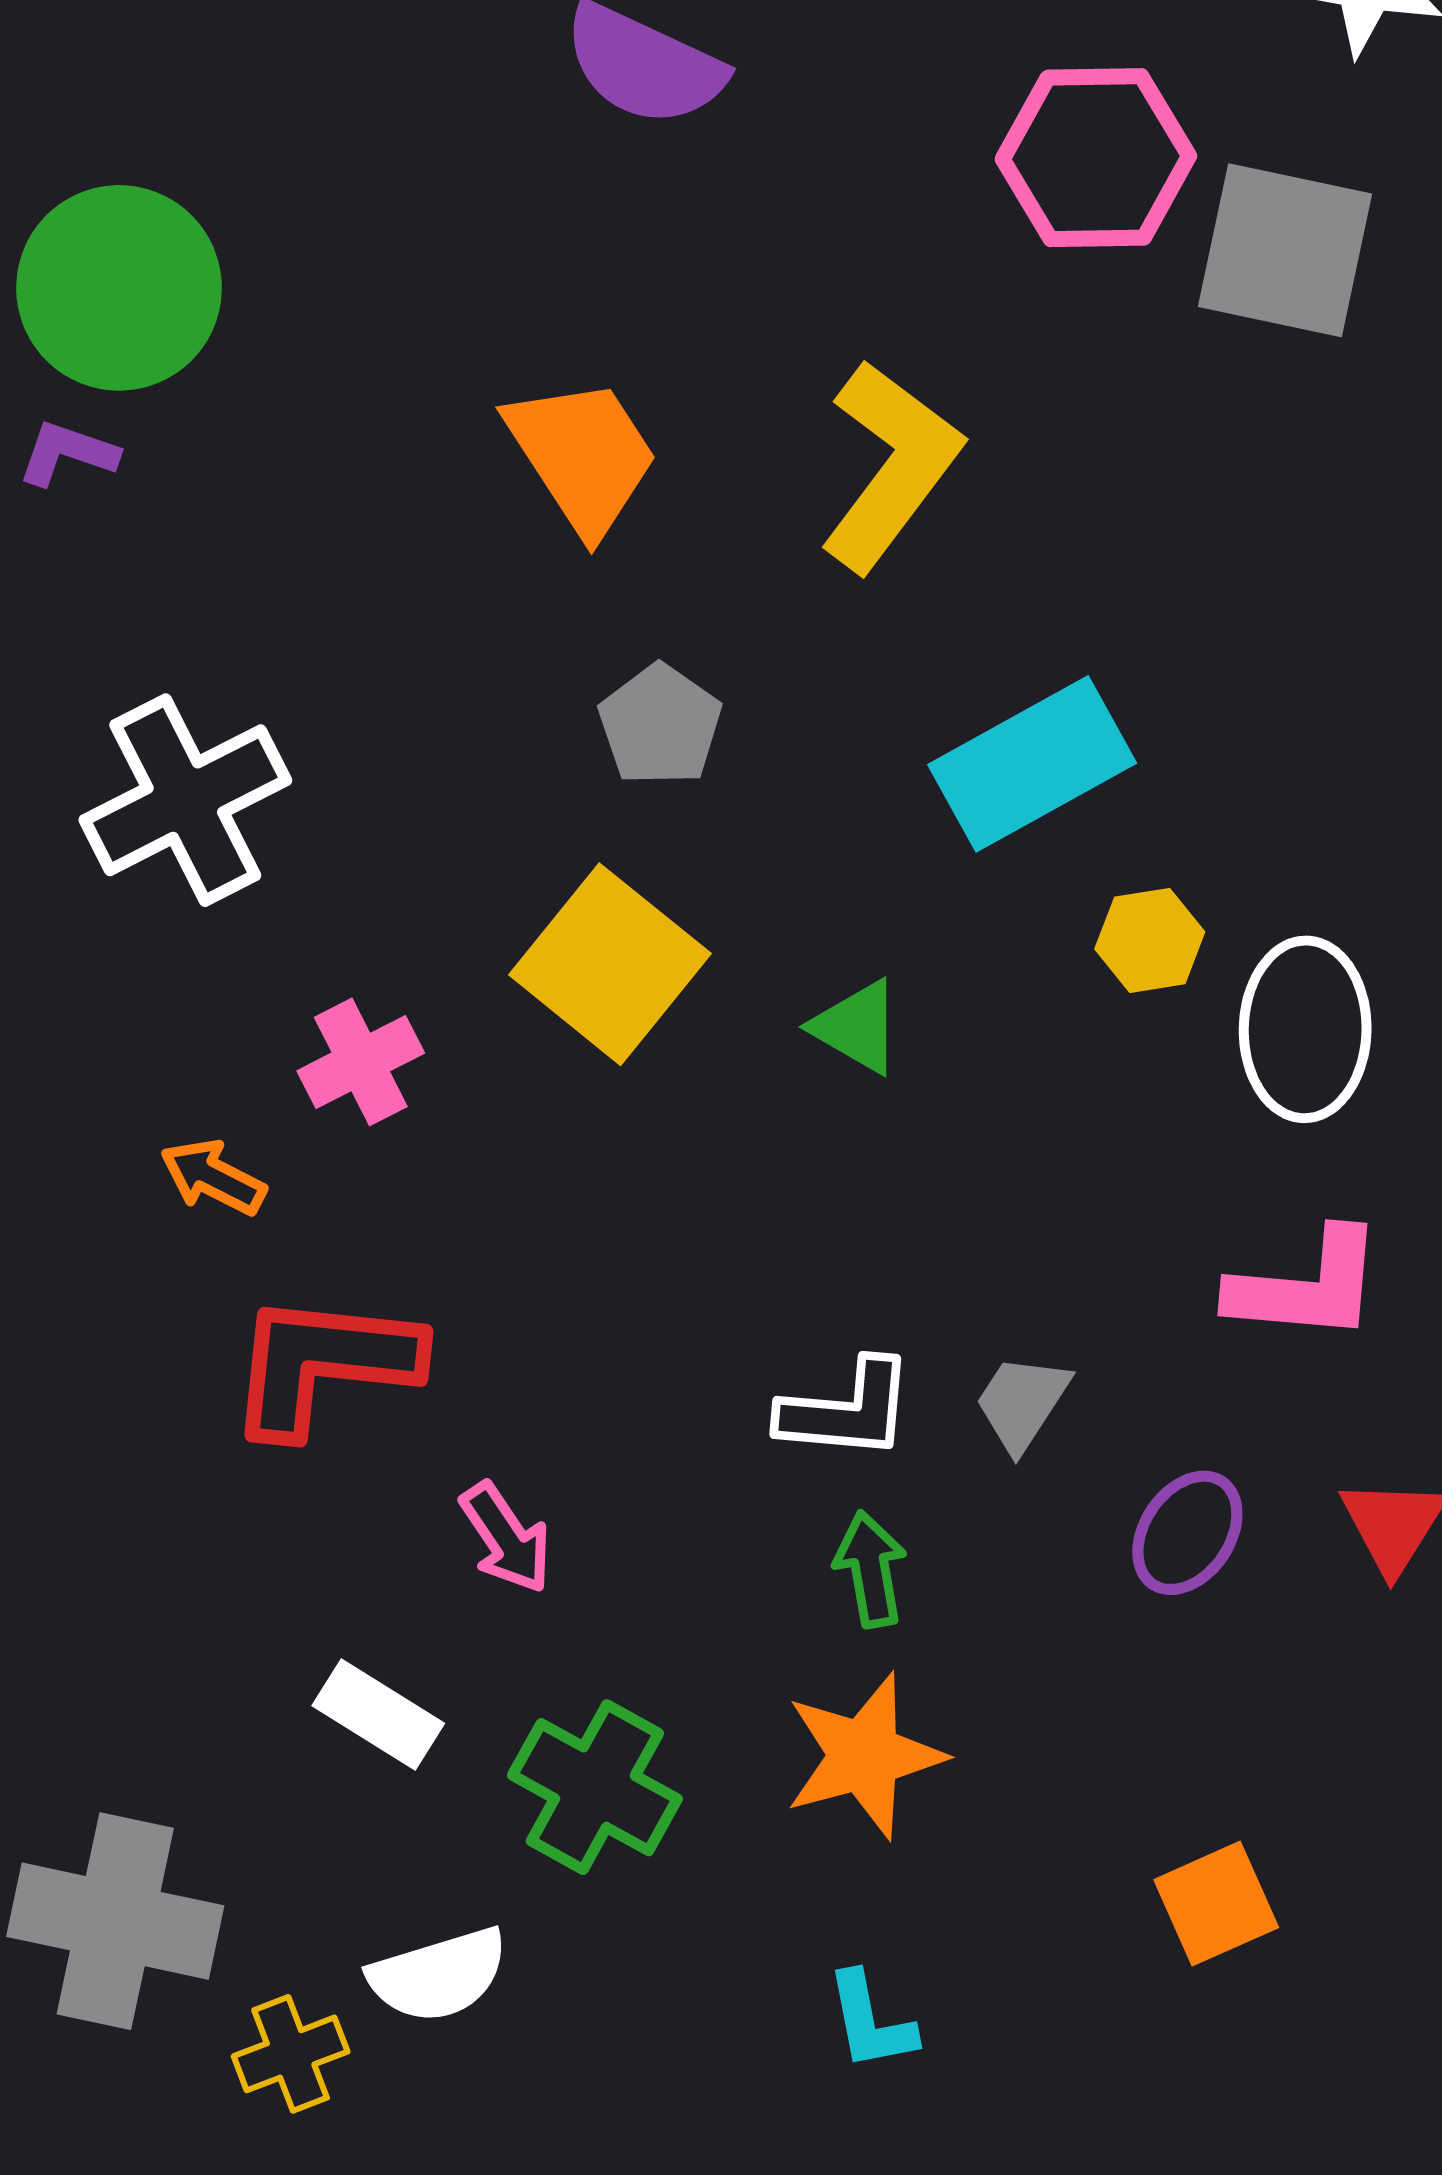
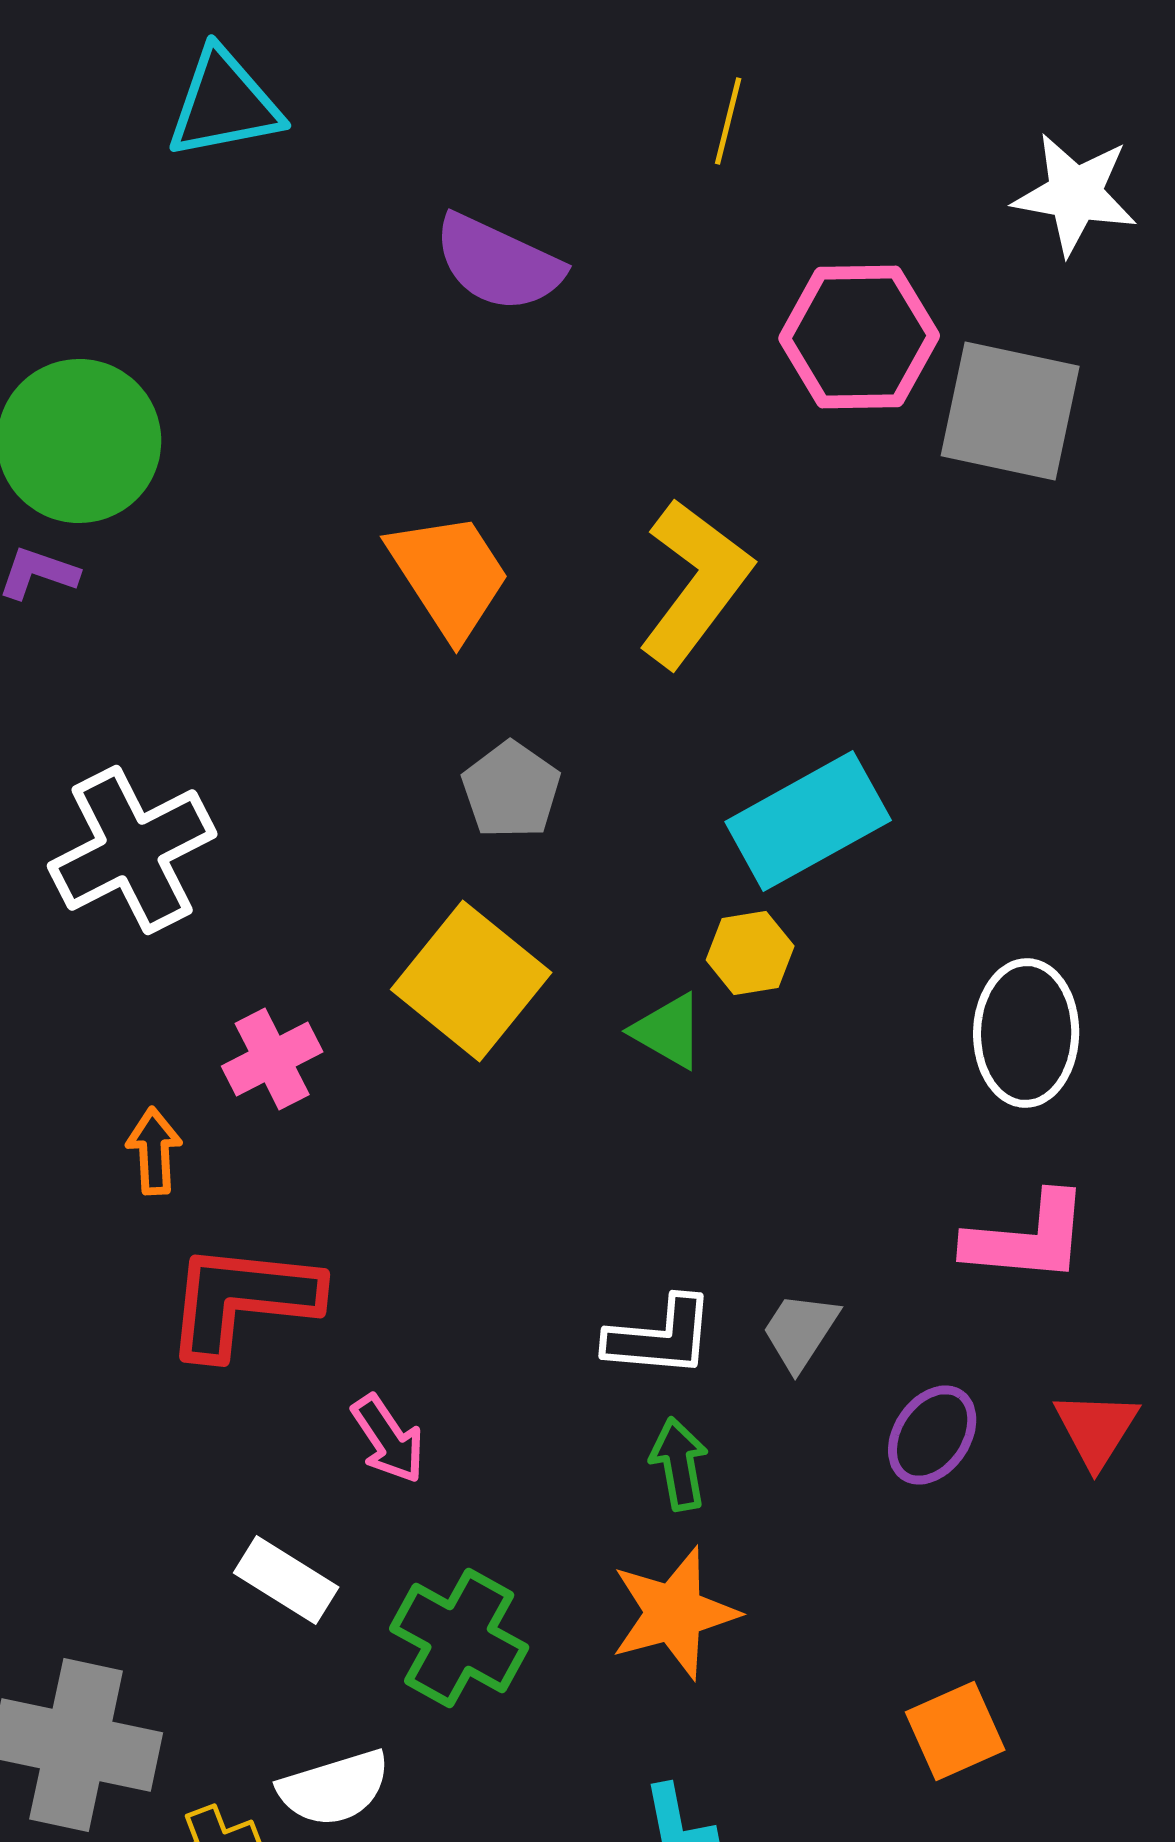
yellow hexagon: (1150, 940) -> (750, 953), moved
orange arrow: (213, 1177) -> (154, 1151), turned 60

